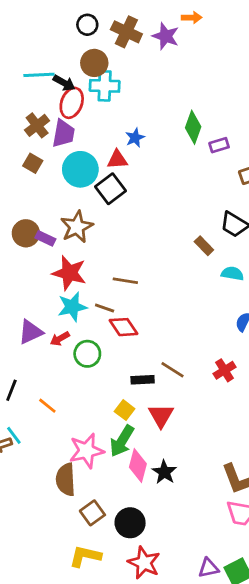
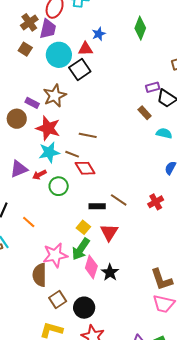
purple rectangle: (219, 145) -> (153, 87), moved
brown circle: (26, 233) -> (17, 119), moved

